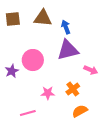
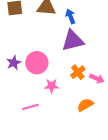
pink circle: (33, 60) -> (37, 63), moved
pink arrow: (91, 70) -> (97, 78), moved
orange cross: (73, 89) -> (78, 72), moved

